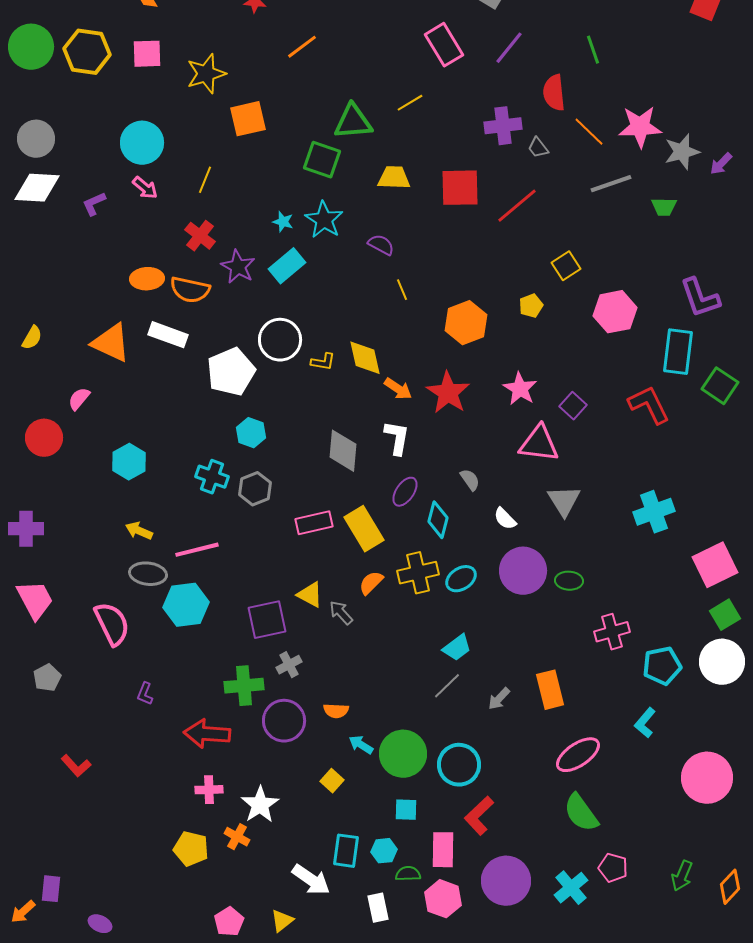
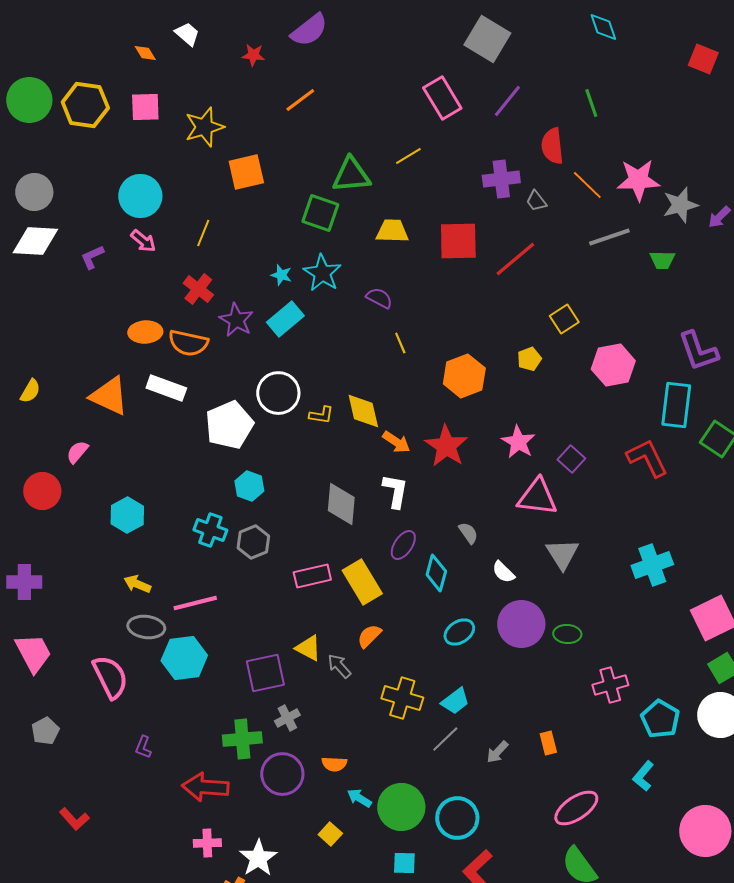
yellow cross: (418, 573) -> (402, 698), moved, turned 30
cyan pentagon: (662, 666) -> (660, 719), turned -30
orange rectangle: (550, 690) -> (548, 743), size x0.6

